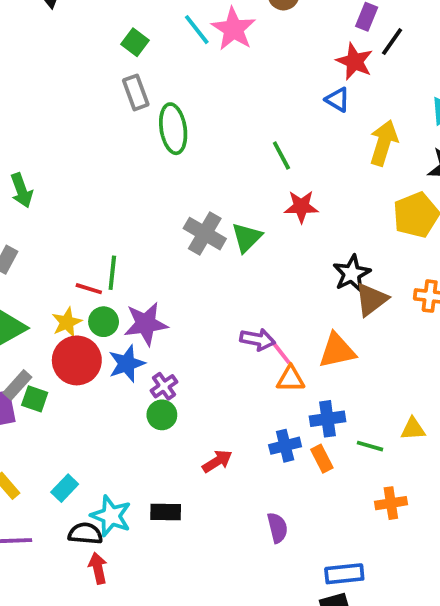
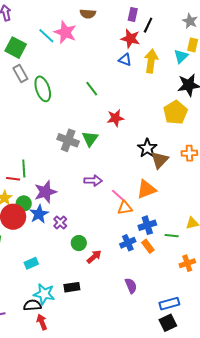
green square: (135, 42) -> (16, 48), size x1.5
yellow arrow: (384, 143) -> (151, 61), moved
green line: (281, 155) -> (92, 89), moved
green circle: (104, 322) -> (24, 203), moved
purple arrow: (257, 339) -> (93, 181), moved
green circle: (162, 415) -> (79, 243), moved
cyan rectangle: (65, 488) -> (31, 263), moved, turned 32

